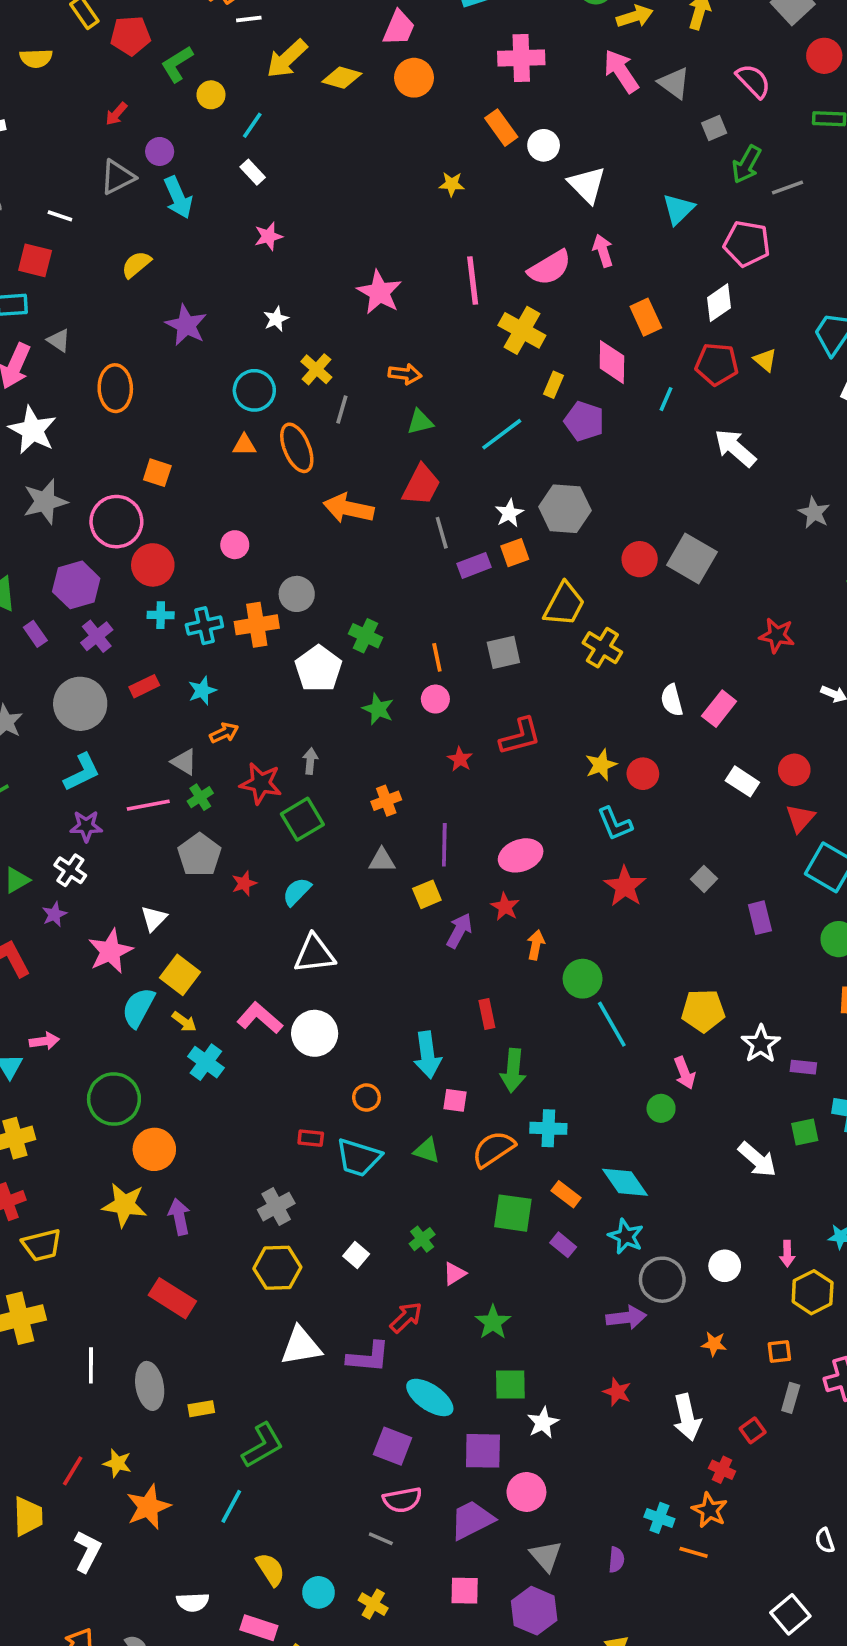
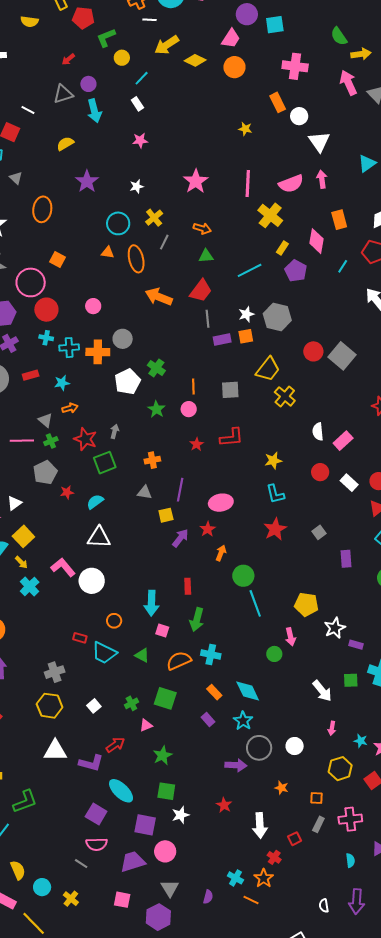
red circle: (643, 774) -> (320, 472), moved
green square: (513, 1213) -> (165, 698), moved
pink arrow: (787, 1254) -> (332, 728), moved

